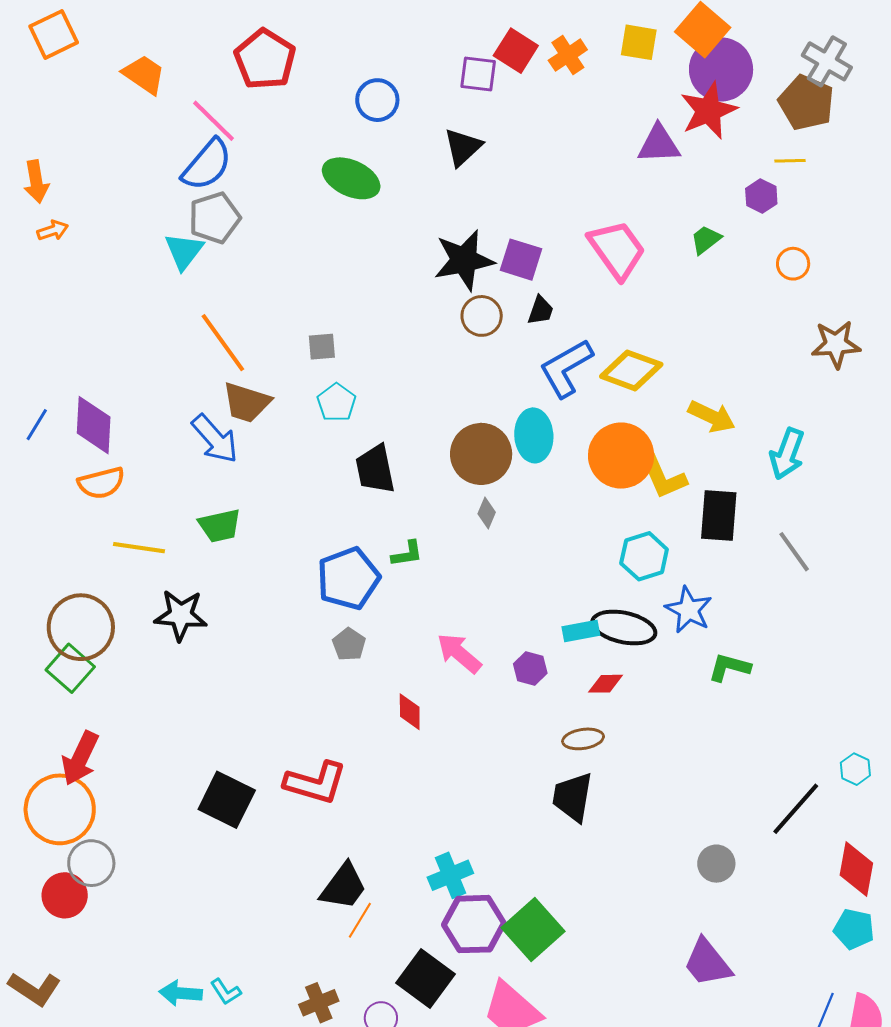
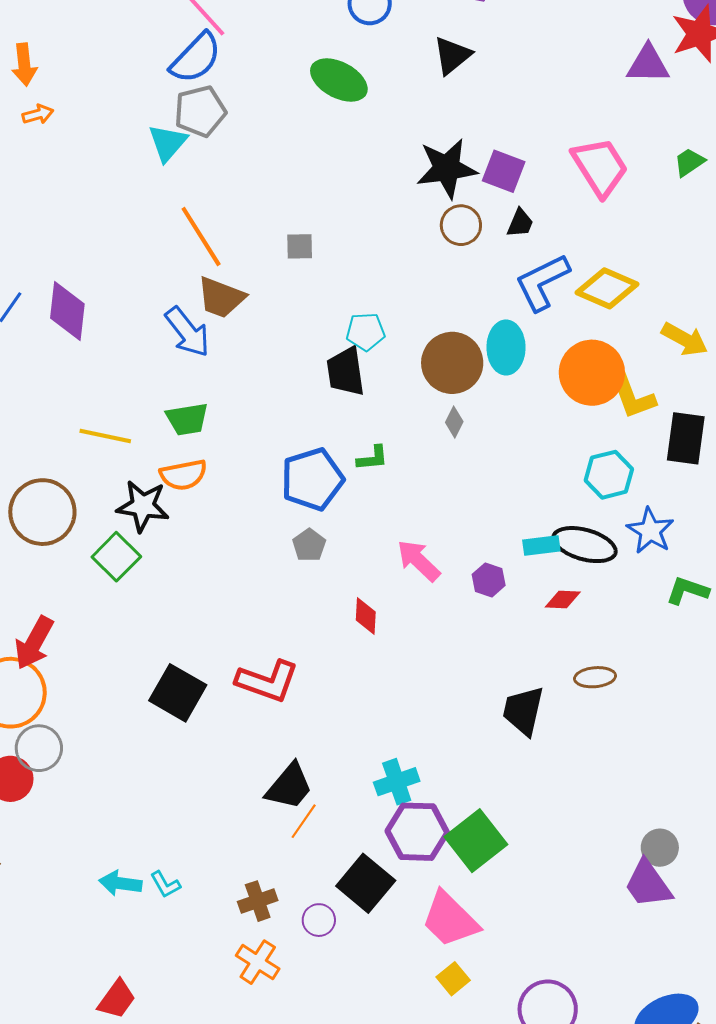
cyan pentagon: (336, 402) -> (366, 332), moved, turned 30
orange semicircle: (101, 483) -> (183, 475), moved
green square: (70, 668) -> (116, 557), moved
brown ellipse: (583, 739) -> (595, 677), moved
gray circle: (716, 864) -> (660, 848), moved

